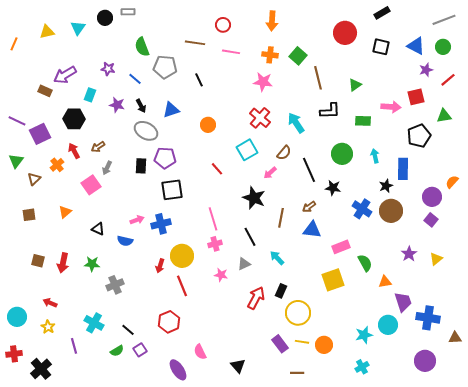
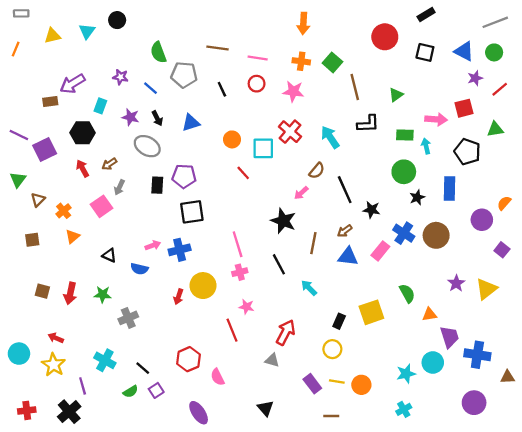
gray rectangle: (128, 12) -> (21, 13), moved
red circle: (223, 25) -> (257, 84), moved
brown rectangle: (45, 91) -> (50, 102), turned -32
gray ellipse: (146, 131) -> (147, 146), moved
black pentagon: (419, 136) -> (467, 152), turned -30
cyan square: (247, 150) -> (263, 148), moved, turned 30
green circle: (342, 154) -> (404, 172), moved
cyan arrow: (375, 156) -> (426, 146), moved
orange cross: (57, 165) -> (64, 211), moved
red line: (217, 169) -> (243, 173), moved
black star: (386, 186) -> (417, 197), moved
purple square: (431, 220) -> (502, 250), moved
pink rectangle: (341, 247) -> (380, 251), moved, turned -30
yellow triangle: (436, 259) -> (486, 289), size x1.5
gray triangle: (244, 264) -> (272, 360), moved, turned 40
red line: (182, 286) -> (232, 330), moved
black rectangle: (281, 291) -> (339, 321), moved
yellow circle: (298, 313) -> (332, 349), size x0.7
yellow star: (48, 327) -> (54, 365), size x1.5
pink semicircle: (200, 352) -> (217, 377), moved
red cross: (14, 354) -> (27, 410), moved
black cross: (41, 369) -> (69, 412), moved

